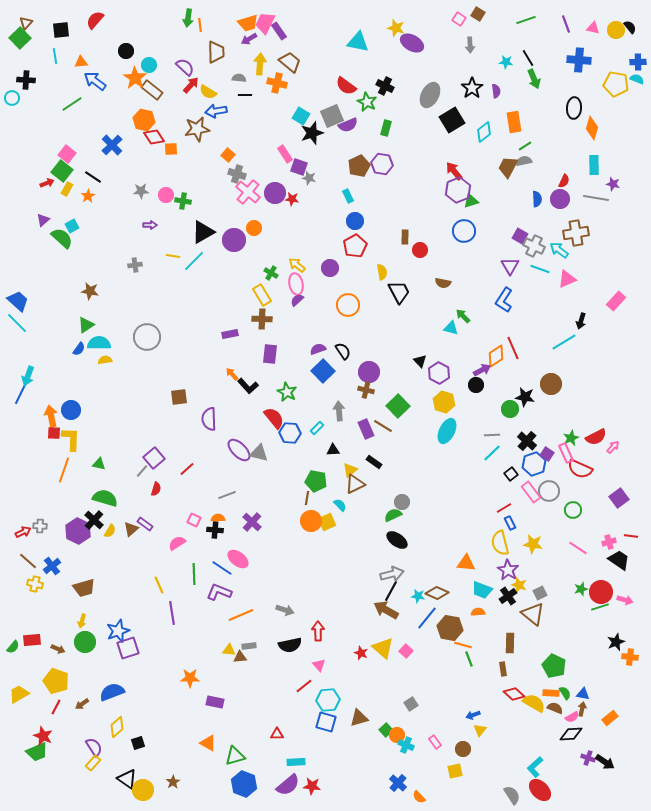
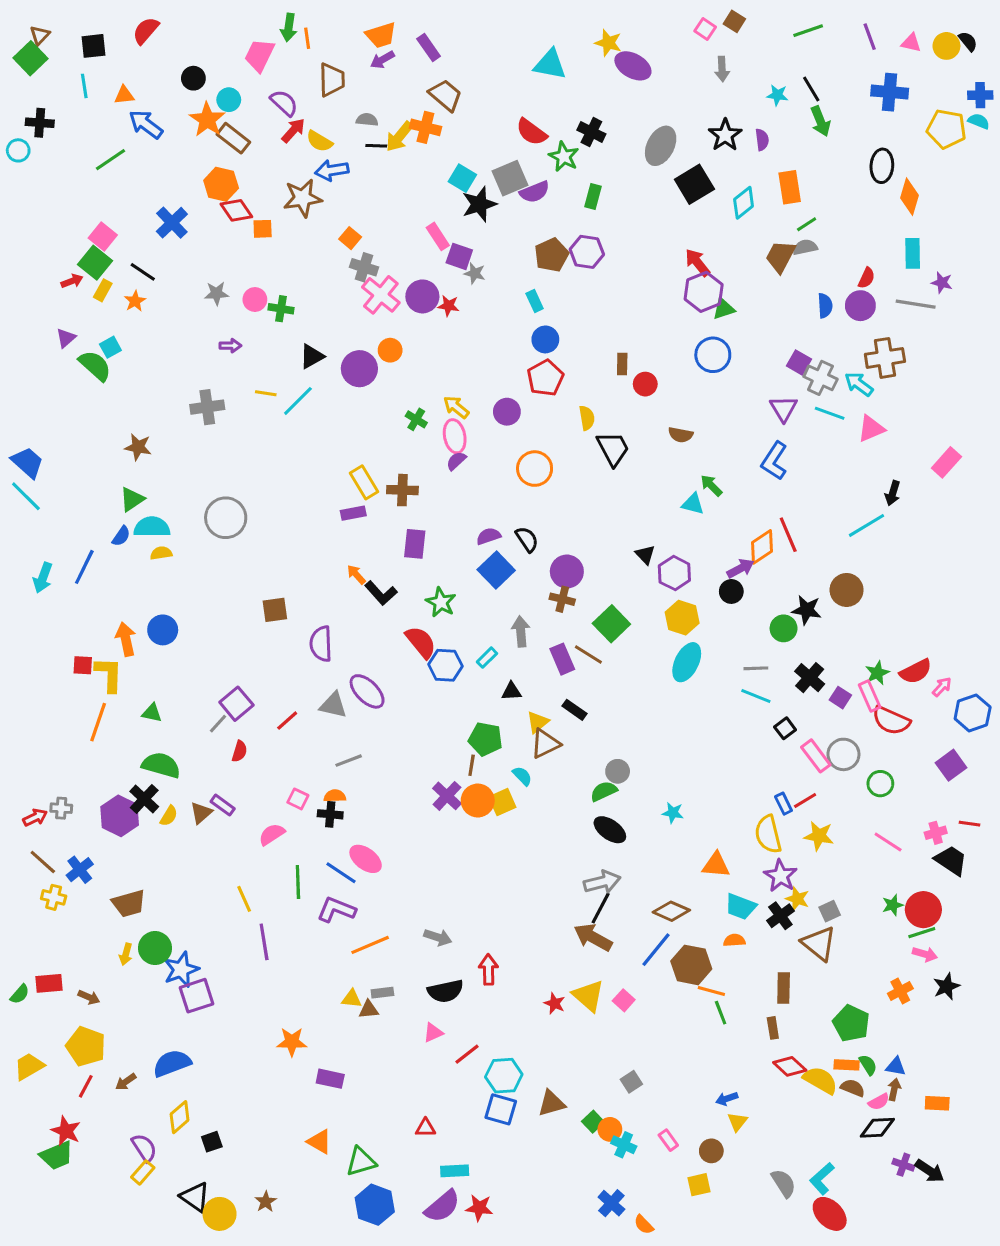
pink trapezoid: (265, 23) -> (259, 55), moved
yellow arrow: (260, 64) -> (399, 137), moved, turned -145
black triangle: (203, 232) -> (312, 356), size x0.7
gray cross: (135, 265) -> (207, 407), size x1.5
yellow rectangle: (262, 295) -> (364, 482), moved
blue line: (21, 393) -> (84, 567), moved
blue circle: (71, 410) -> (163, 630), moved
orange arrow: (51, 416) -> (126, 639), moved
gray triangle: (259, 453) -> (333, 705), moved
cyan line: (492, 453) -> (756, 696), turned 66
blue hexagon: (534, 464) -> (973, 713), moved
red line: (504, 508) -> (805, 801), moved
purple cross: (252, 522) -> (447, 796), moved
cyan star: (418, 596) -> (673, 813), moved
pink arrow: (625, 600) -> (925, 954), moved
green circle: (85, 642) -> (155, 948), moved
orange cross: (630, 657) -> (900, 991), moved, turned -35
pink triangle: (319, 665) -> (433, 1033), moved, turned 48
orange rectangle: (610, 718) -> (937, 1103), turned 42
gray semicircle: (512, 795) -> (784, 1183), moved

